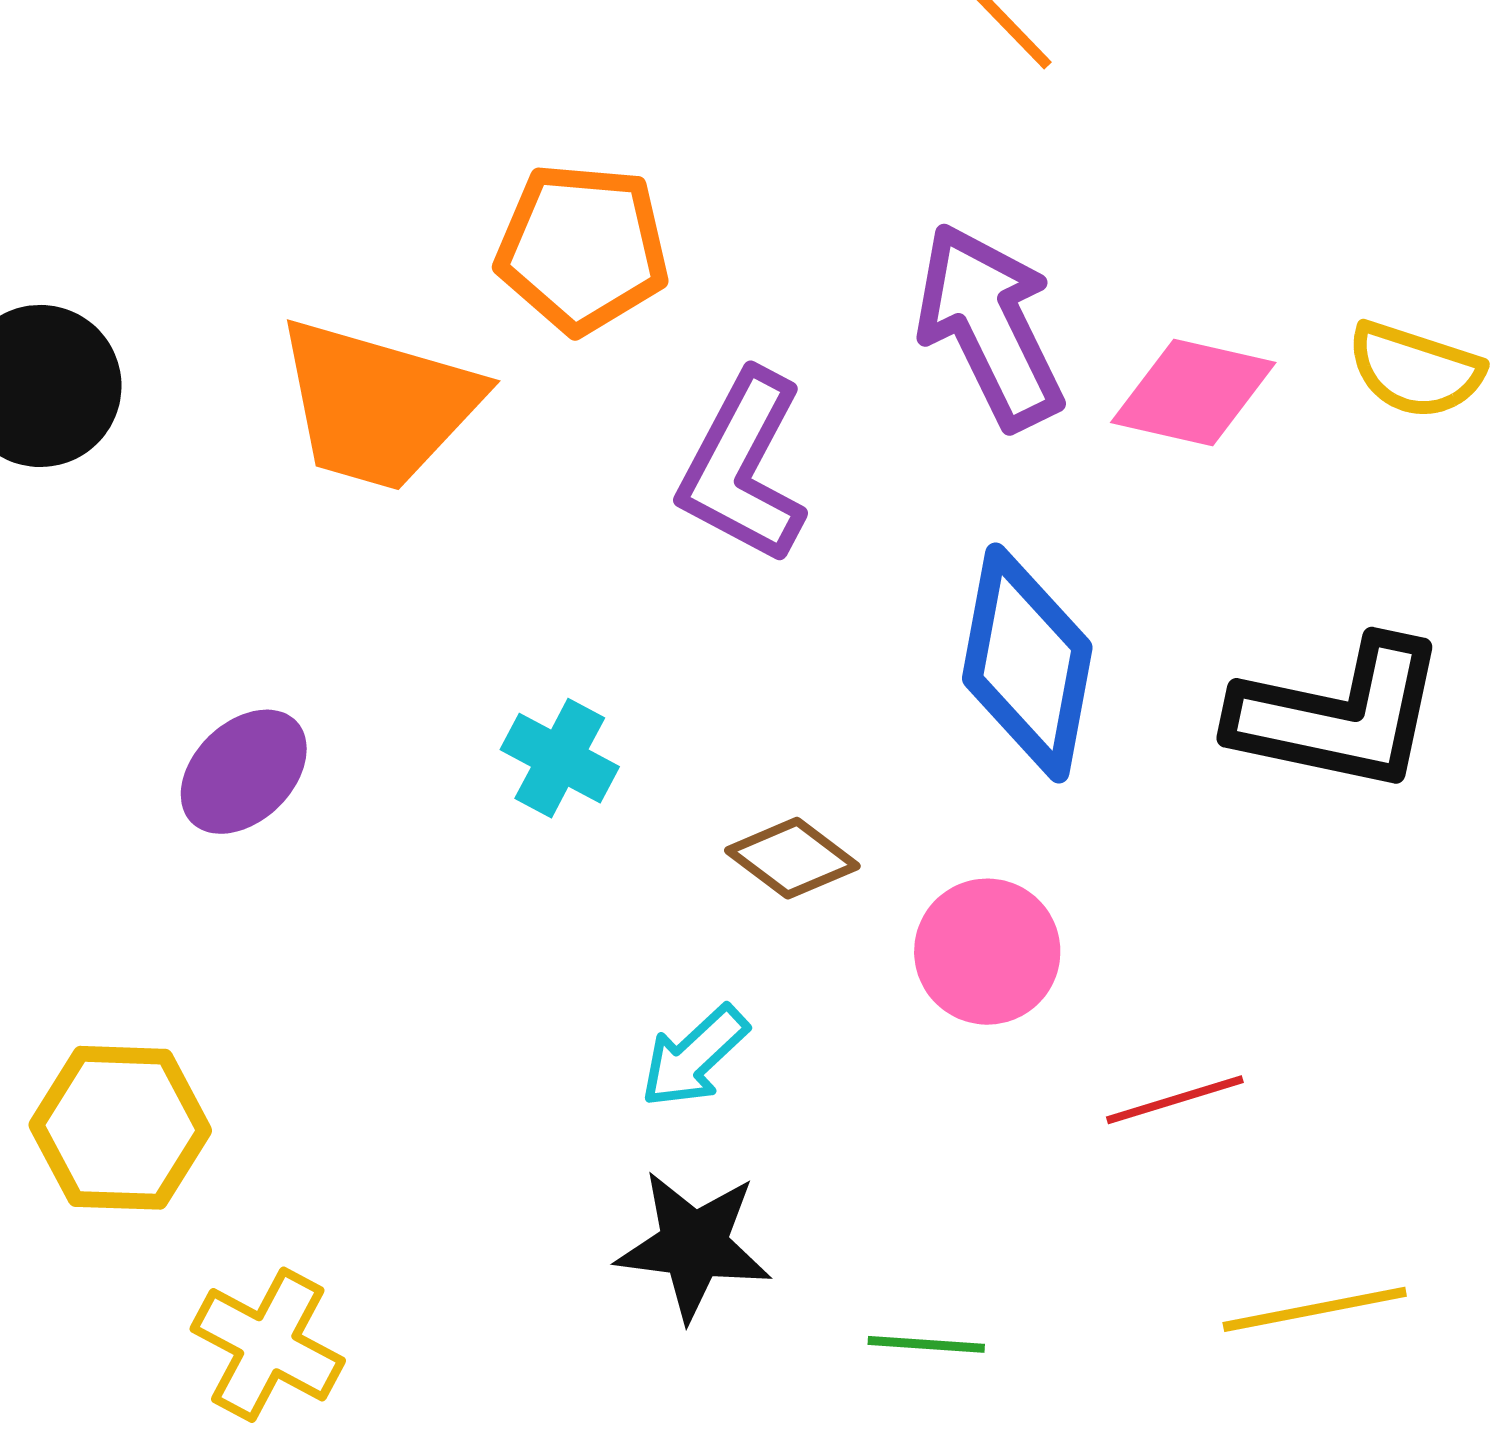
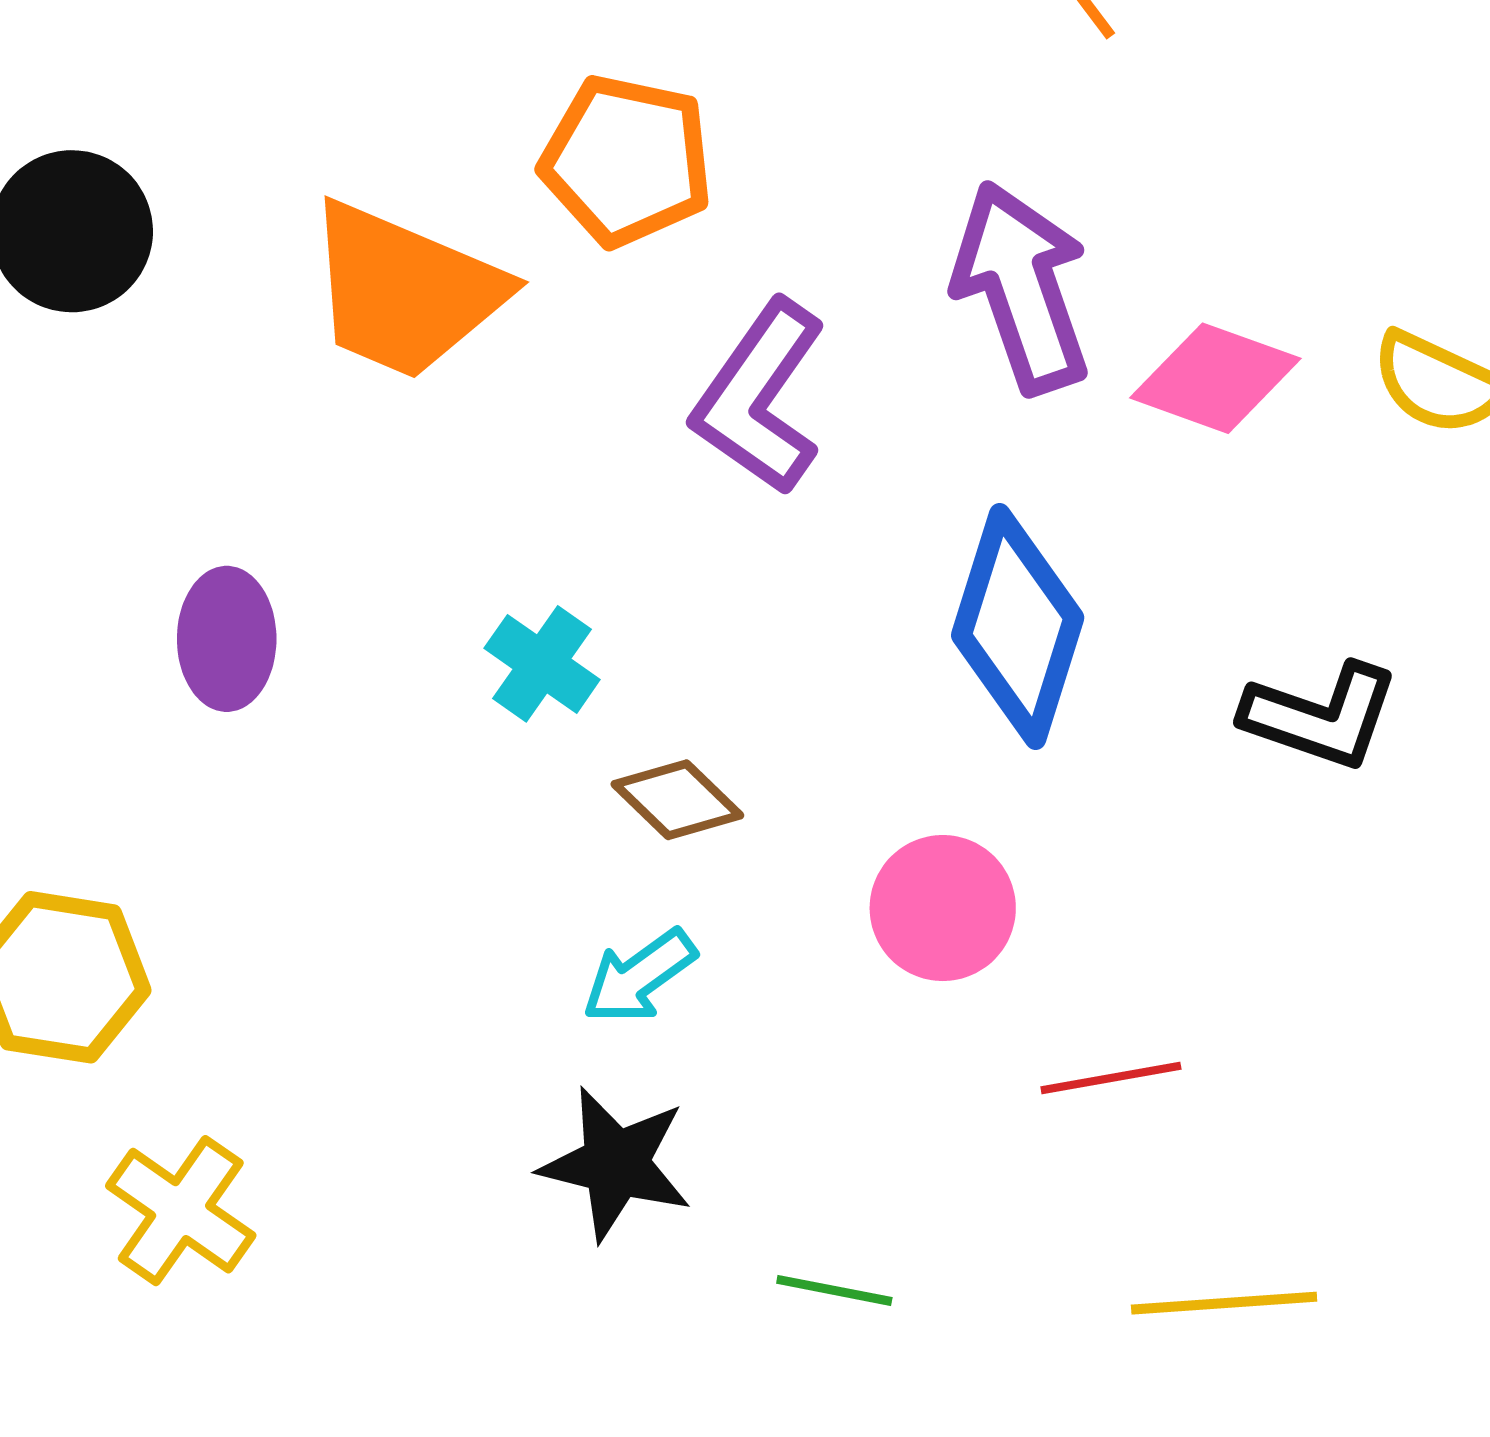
black L-shape: (1339, 715) -> (1321, 716), size x0.7
purple ellipse: (244, 772) -> (227, 639), turned -53
brown diamond: (792, 858) -> (677, 800), moved

